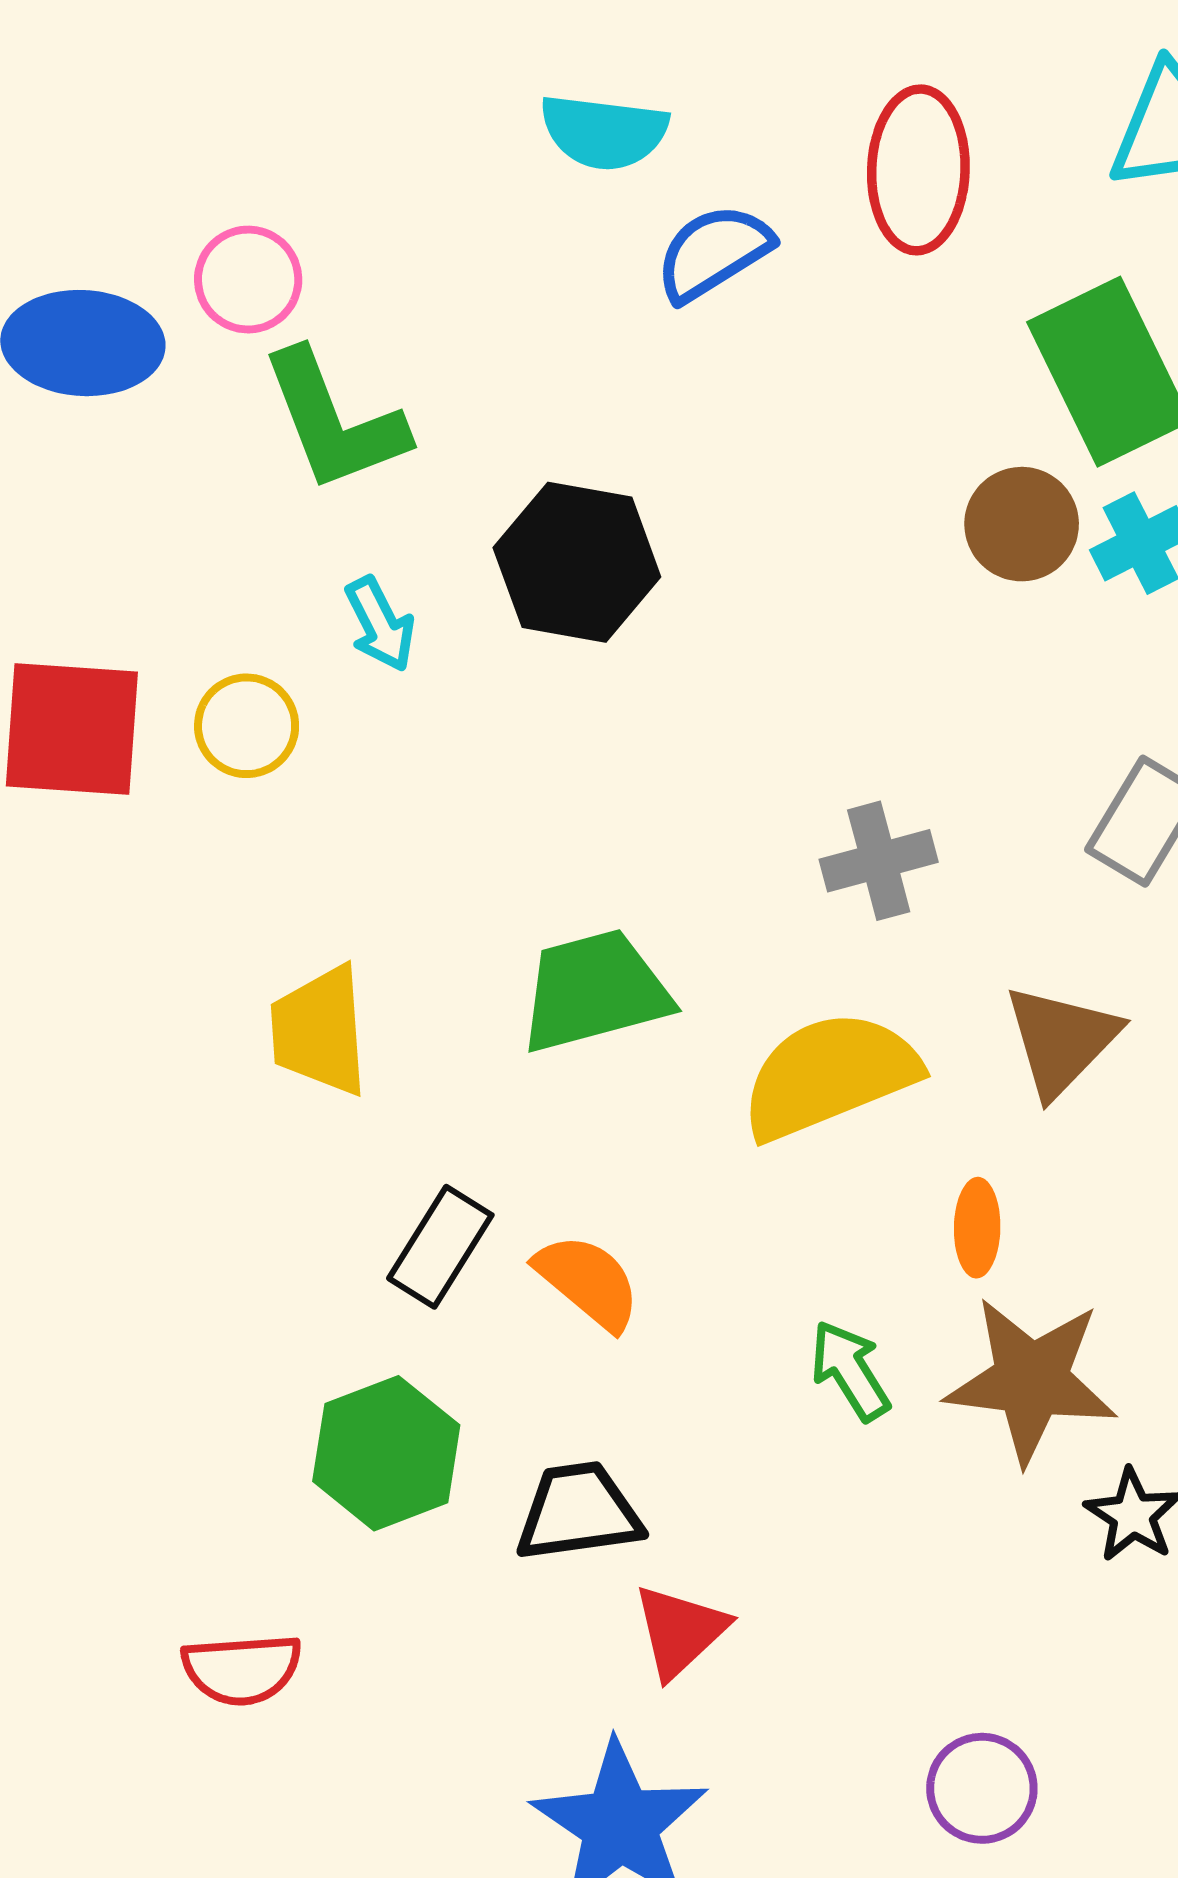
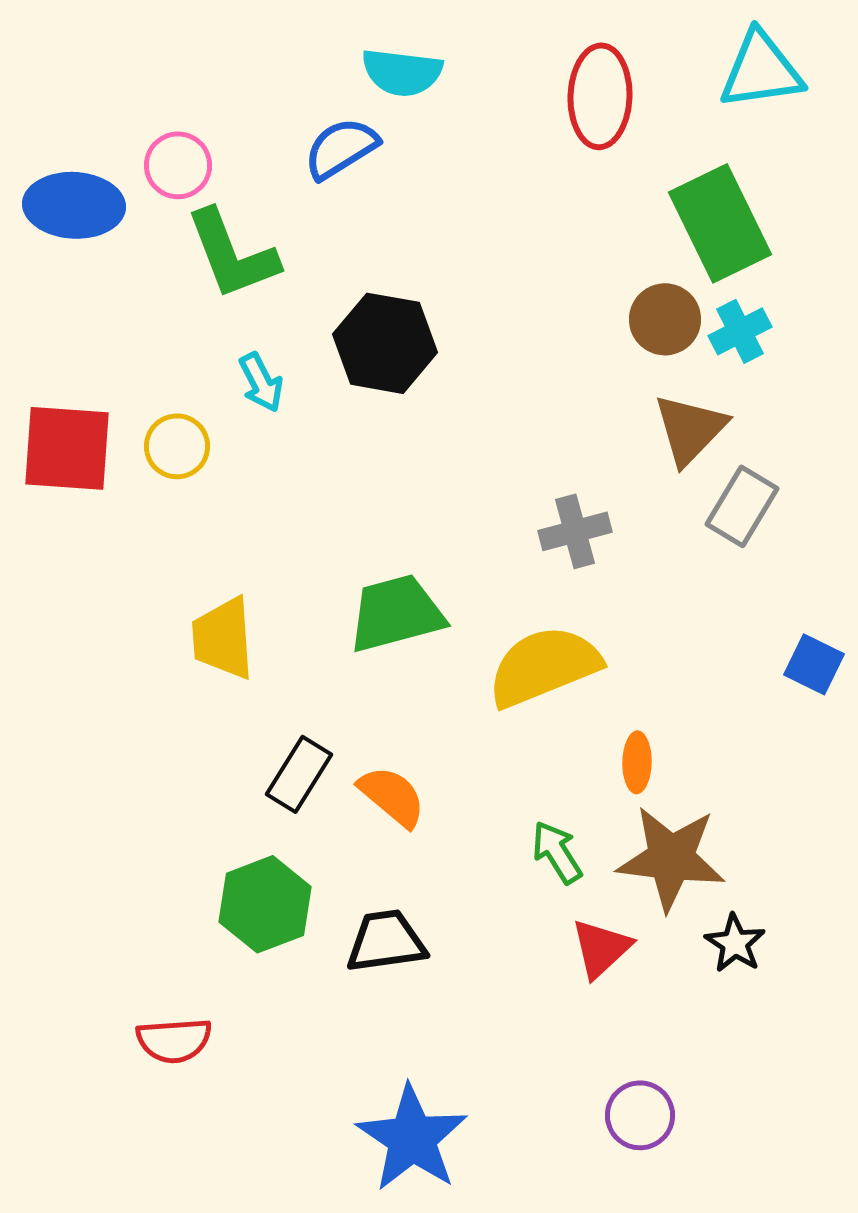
blue semicircle: (713, 253) -> (341, 148), moved
brown triangle: (1061, 1040) -> (690, 429), moved
red triangle: (680, 1631) -> (601, 948), moved

